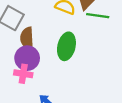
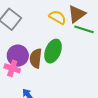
brown semicircle: (27, 38) -> (36, 58), moved

